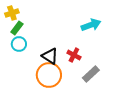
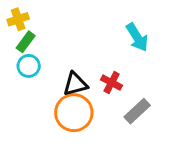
cyan arrow: (91, 25) -> (137, 37), turned 78
black triangle: (50, 56) -> (75, 84), turned -48

